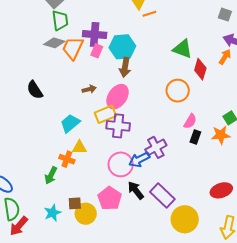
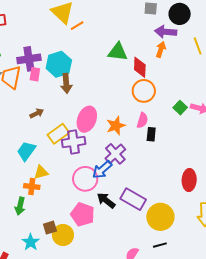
orange circle: (178, 91) -> (144, 91), moved
pink ellipse: (118, 97) -> (87, 119), moved
orange star: (221, 135) -> (116, 126), moved
red ellipse: (221, 190) -> (189, 180), turned -55

